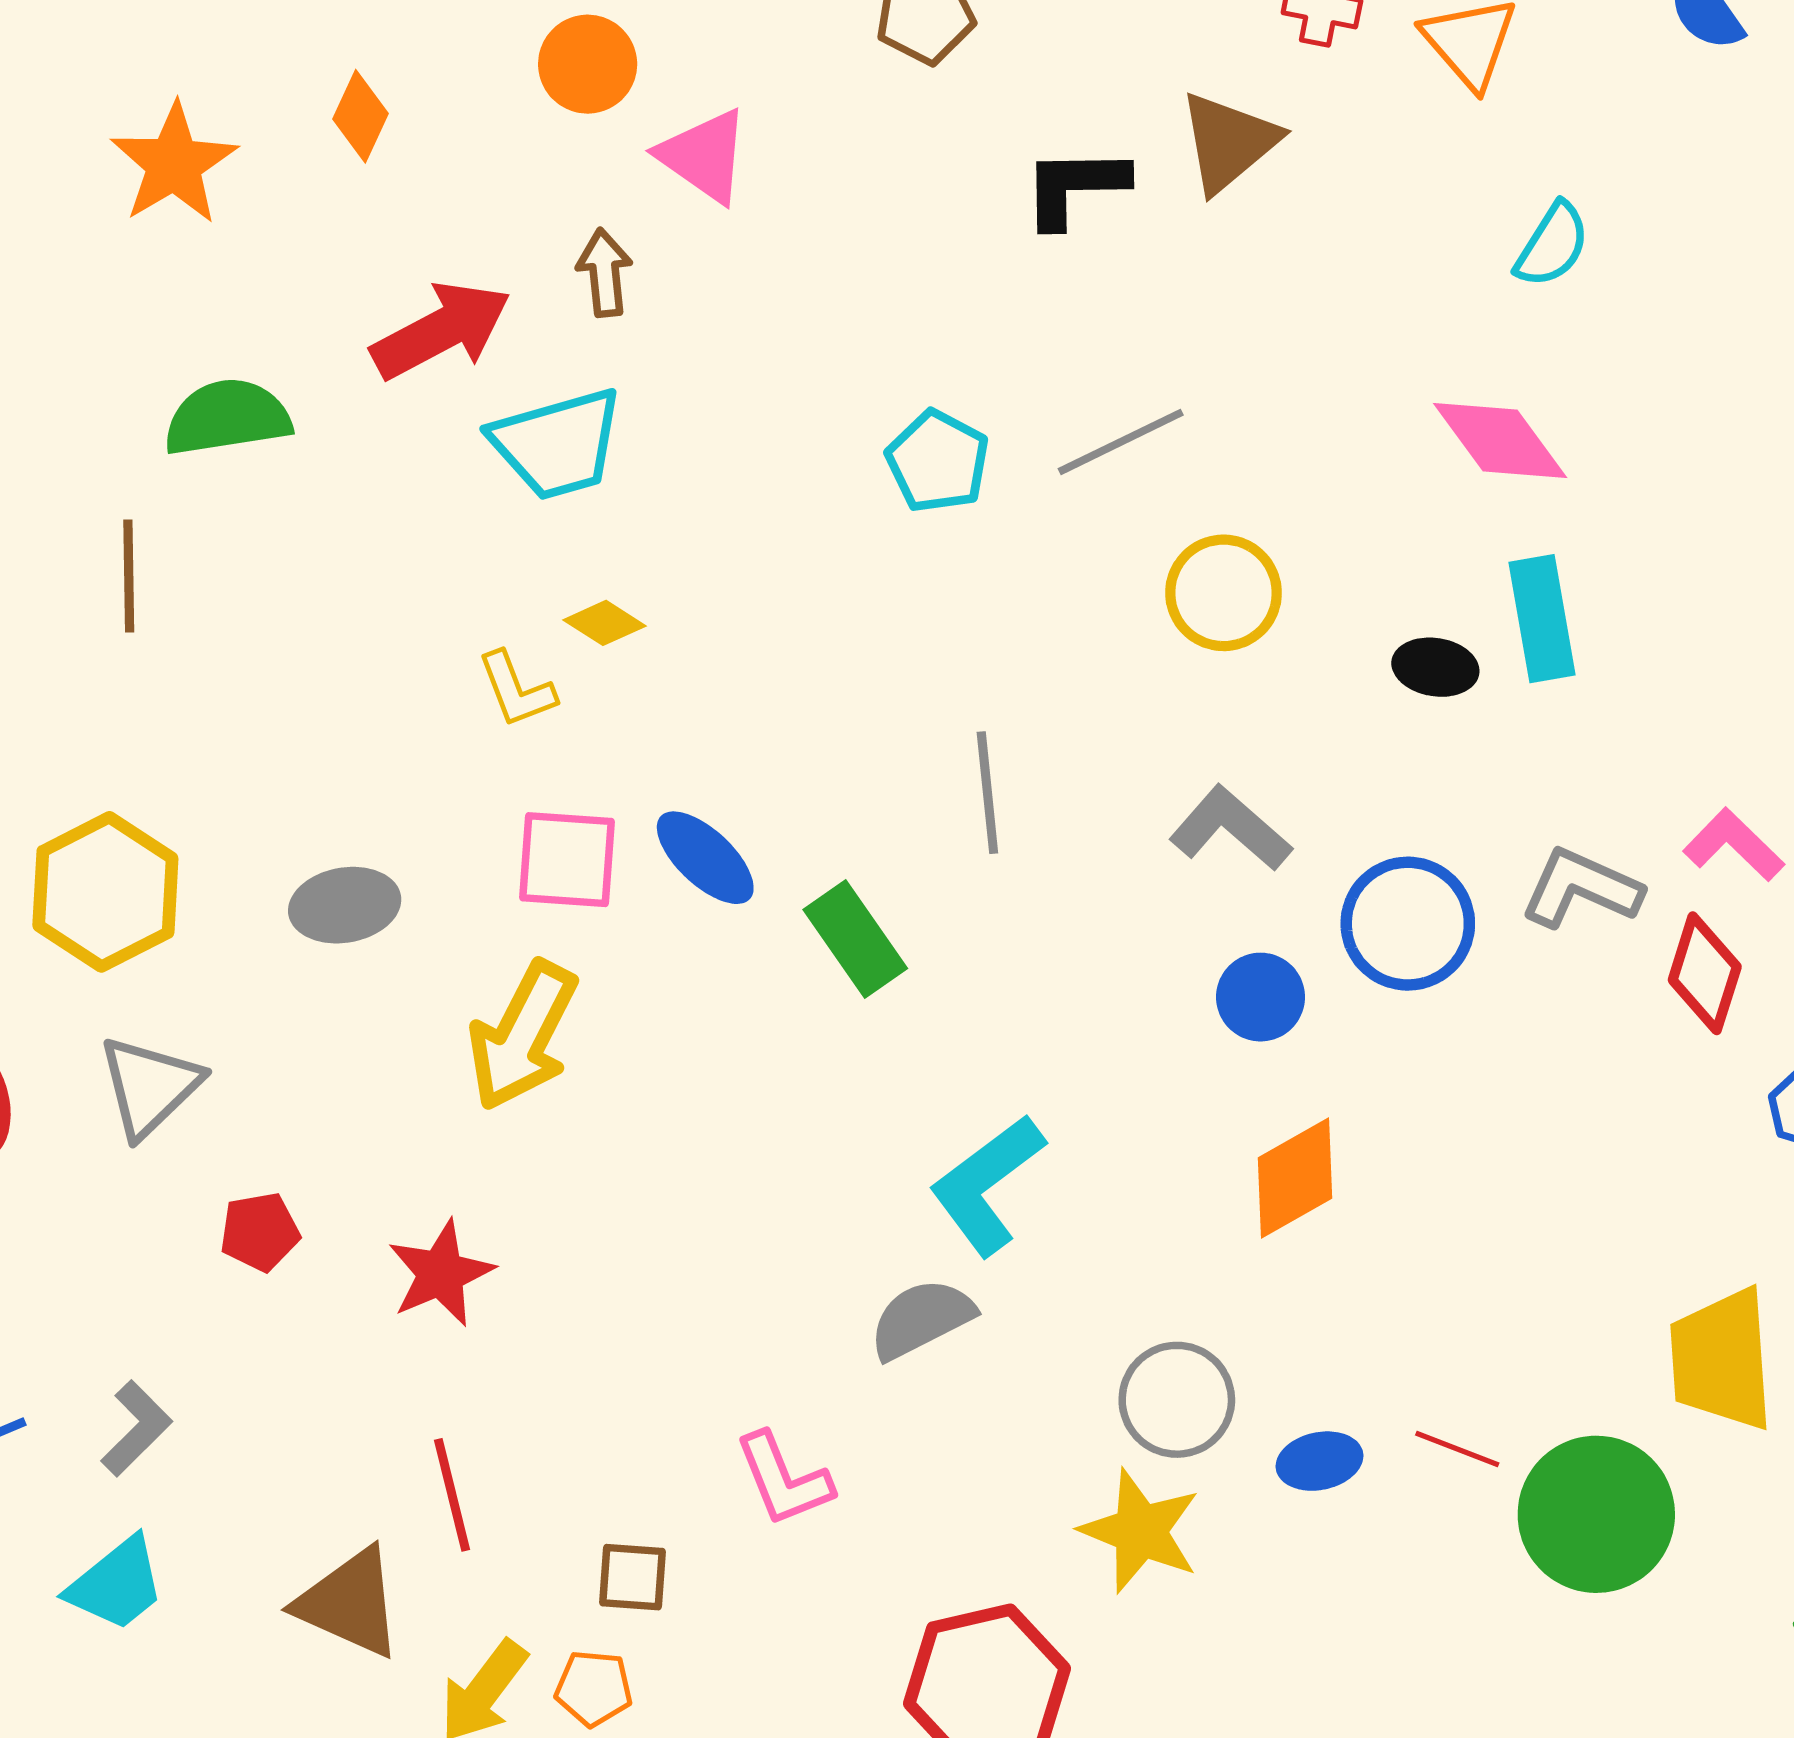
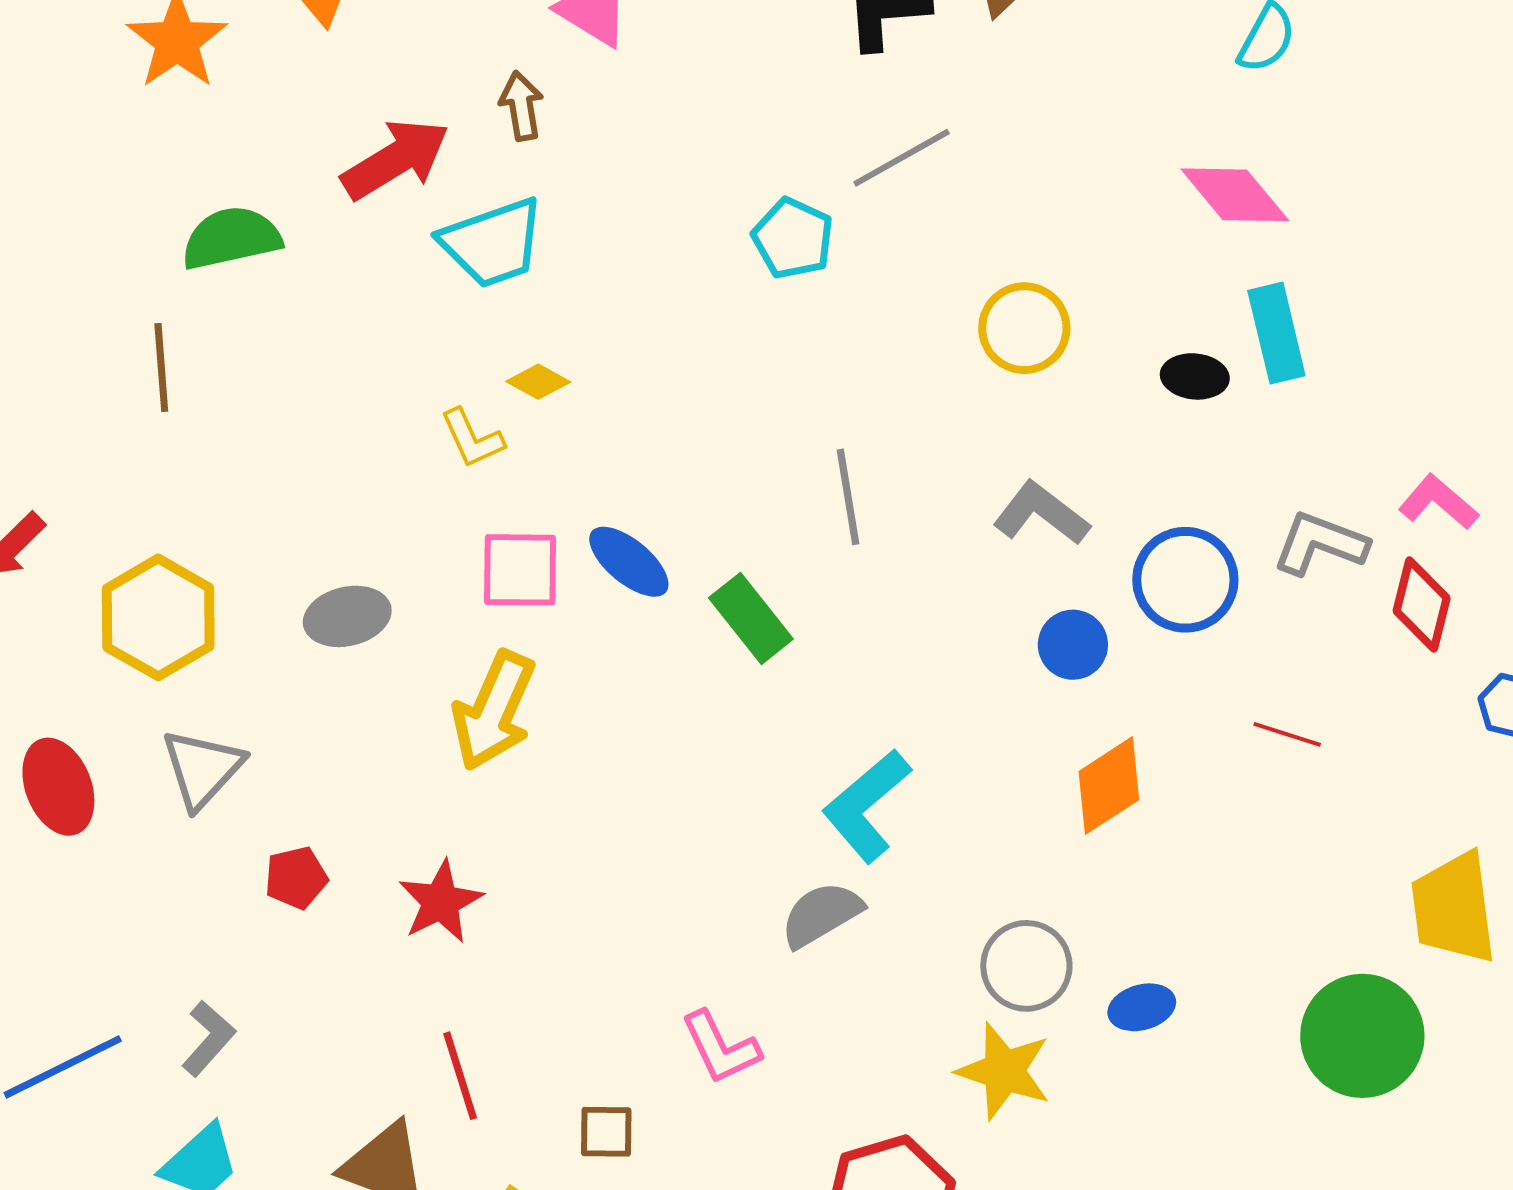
gray line: (1121, 442) -> (902, 158), moved
red line: (1457, 1449) -> (1287, 734), moved

